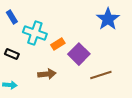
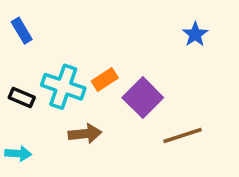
blue star: (108, 19) -> (195, 34), size x0.6
cyan cross: (35, 33) -> (63, 87), moved

